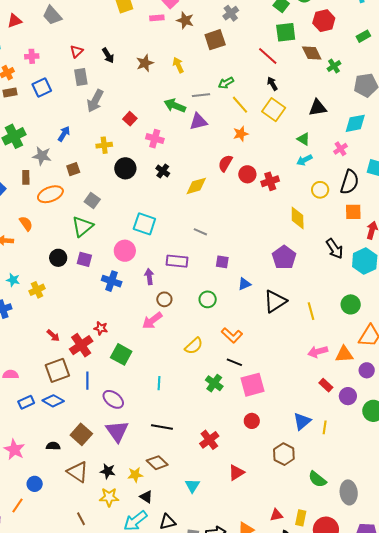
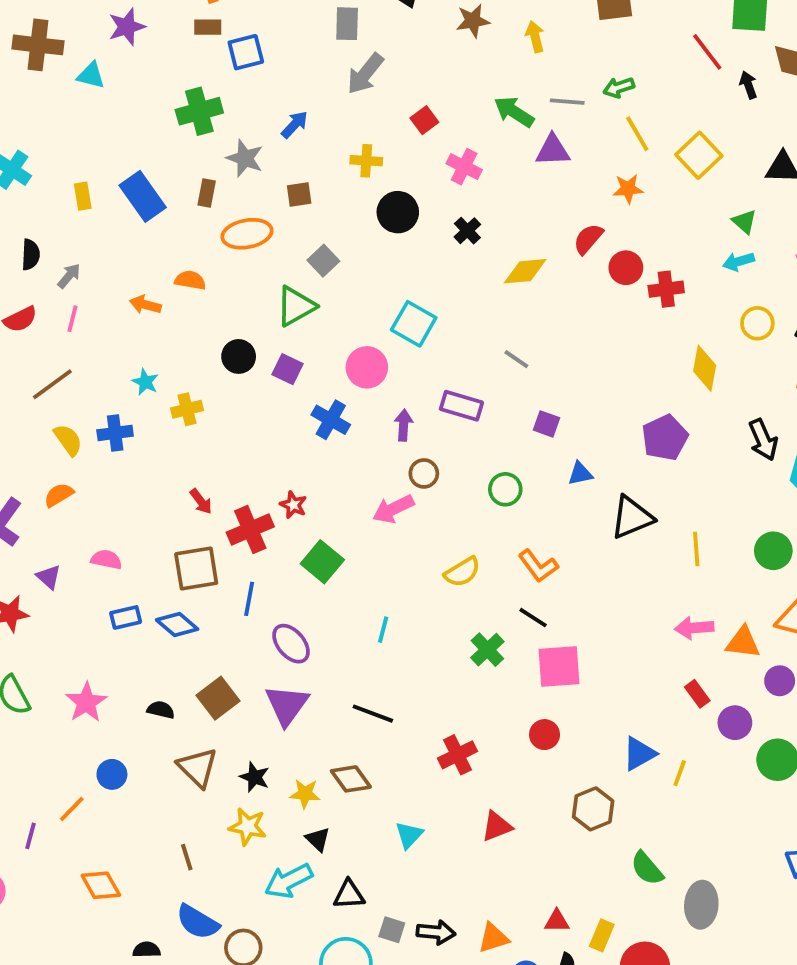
black arrow: (272, 84) -> (748, 85), moved
blue square: (42, 88) -> (246, 52), moved
orange semicircle: (26, 224) -> (190, 280), turned -56

